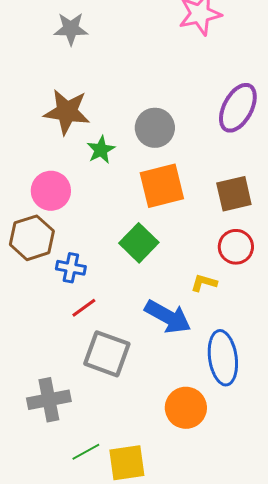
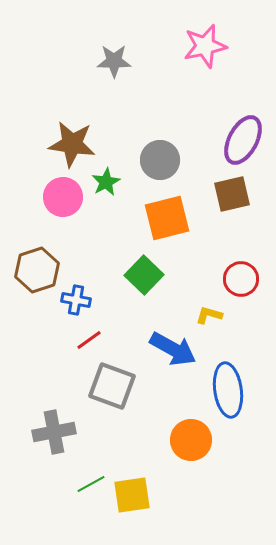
gray star: (71, 29) -> (114, 61), moved
pink circle: (51, 191) -> (63, 197), moved
brown square: (234, 194) -> (232, 194), moved

